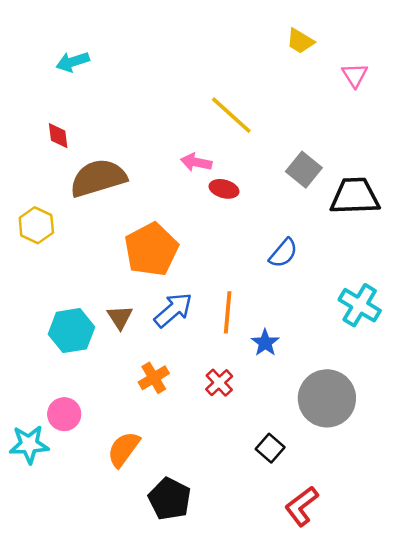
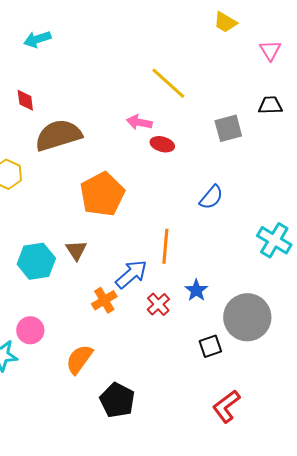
gray square: (304, 170) -> (228, 128), turned 36
black trapezoid: (355, 196) -> (270, 105), moved, size x0.6
blue arrow: (173, 310) -> (131, 274), moved
blue star: (265, 343) -> (196, 290), moved
black square: (270, 448) -> (210, 346), moved, turned 30

